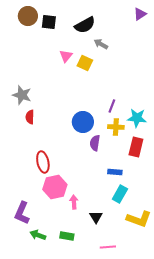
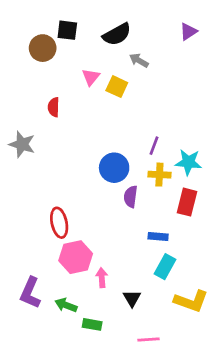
purple triangle: (140, 14) -> (188, 32), moved
brown circle: (28, 16) -> (43, 48), moved
gray star: (22, 95) -> (22, 144), moved
red semicircle: (30, 117) -> (54, 107), moved
green arrow: (38, 235) -> (66, 305), moved

